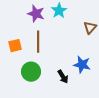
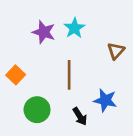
brown line: (38, 42) -> (69, 75), moved
orange square: (15, 46) -> (16, 75), turned -32

